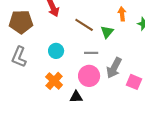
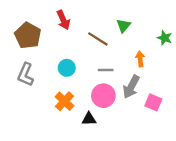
orange arrow: (122, 14) -> (140, 59), moved
brown pentagon: (21, 22) -> (28, 36), turned 30
green triangle: (107, 32) -> (123, 26), moved

